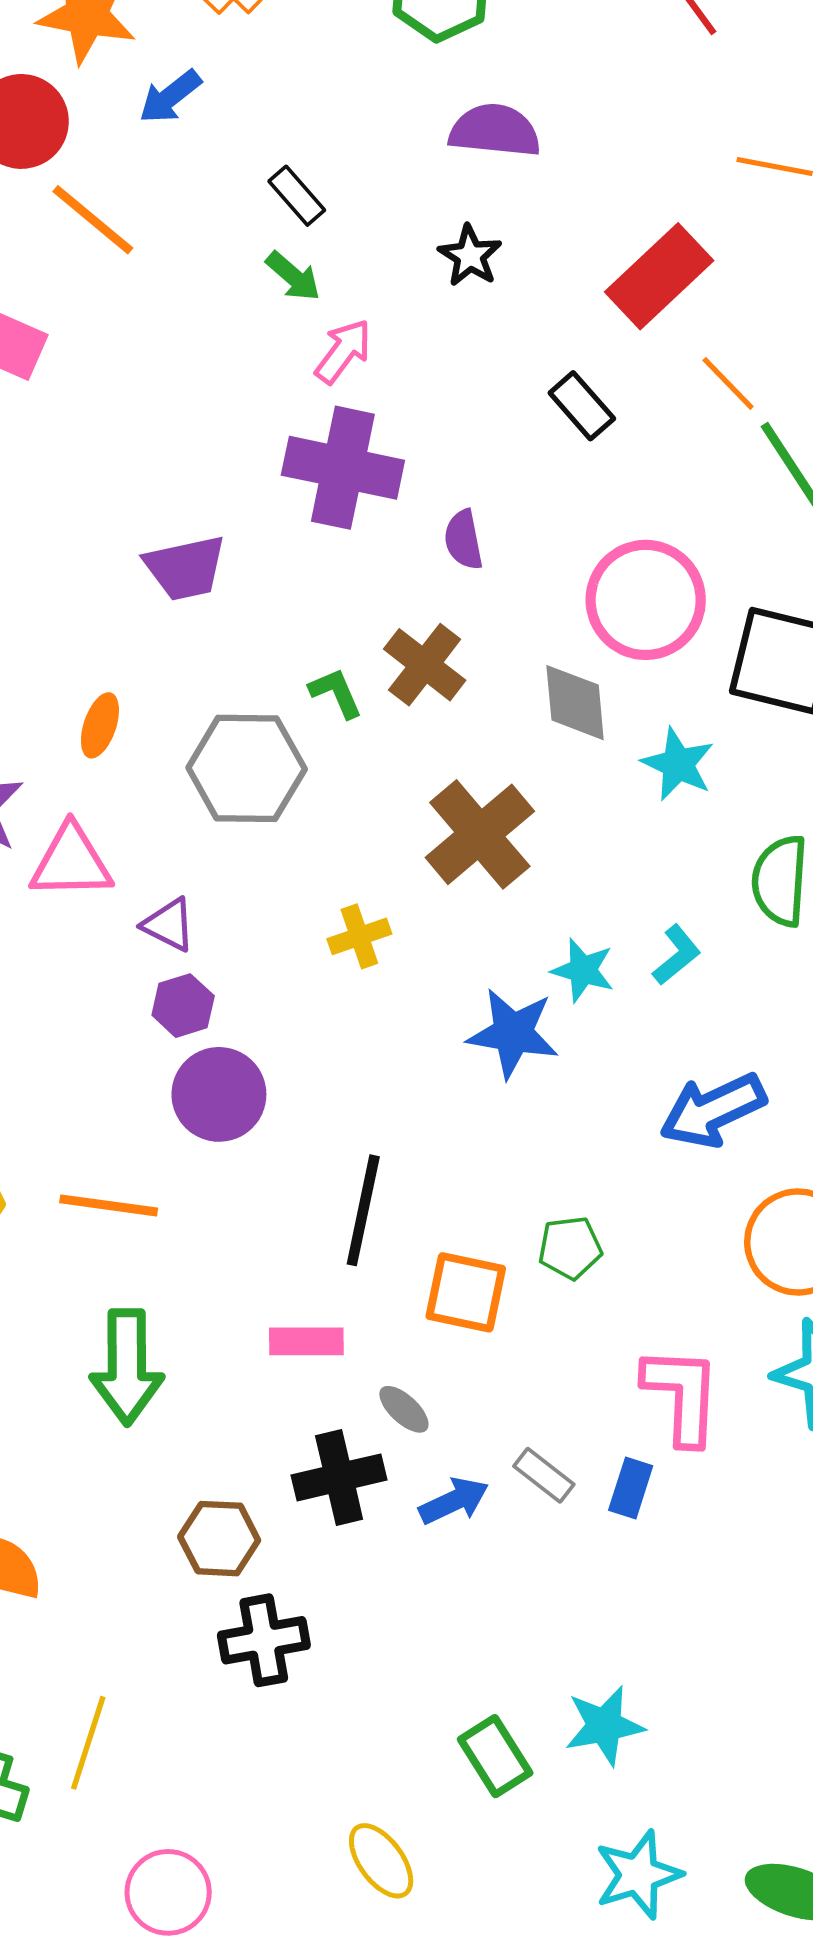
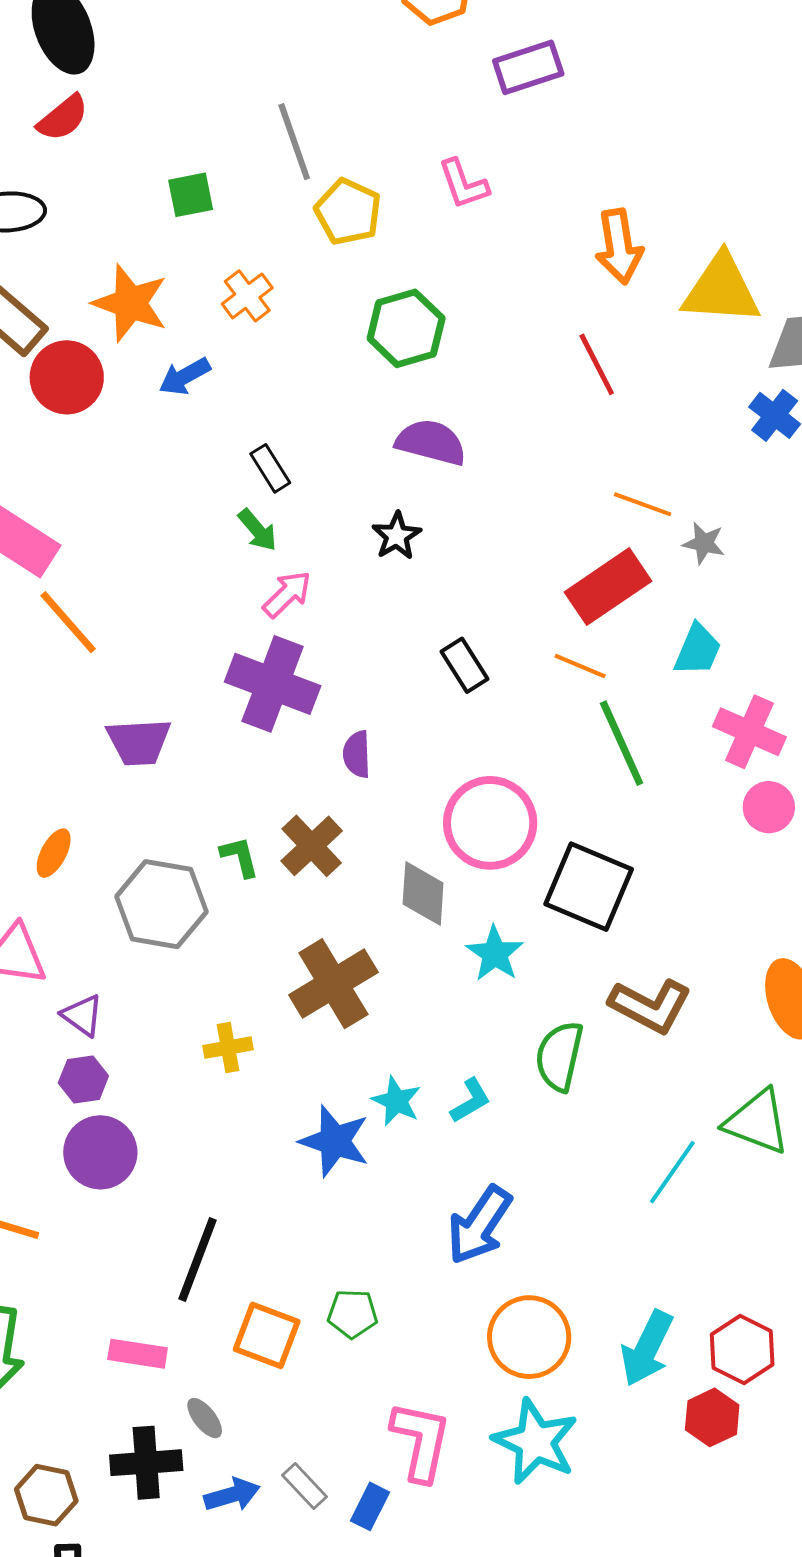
orange line: (93, 220) -> (68, 622), moved
red rectangle: (659, 276) -> (608, 587), moved
orange line: (728, 383) -> (580, 666), turned -32
blue arrow: (713, 1110) -> (479, 1225), turned -40

